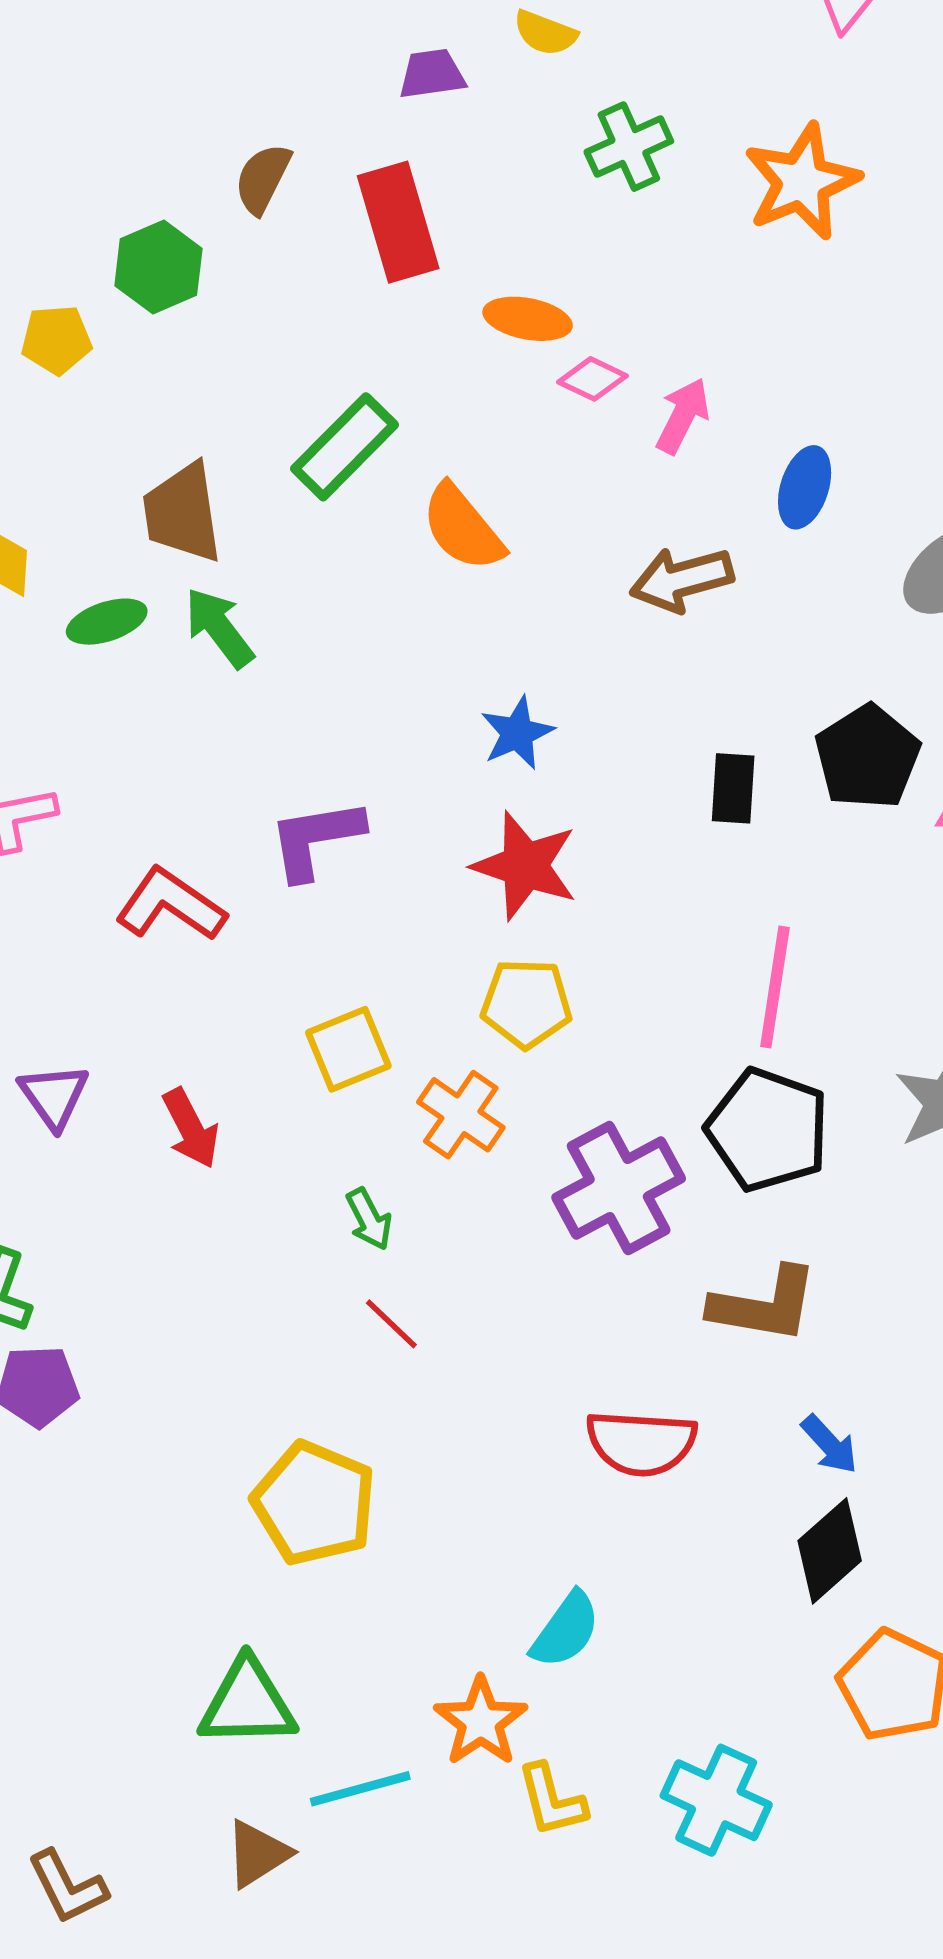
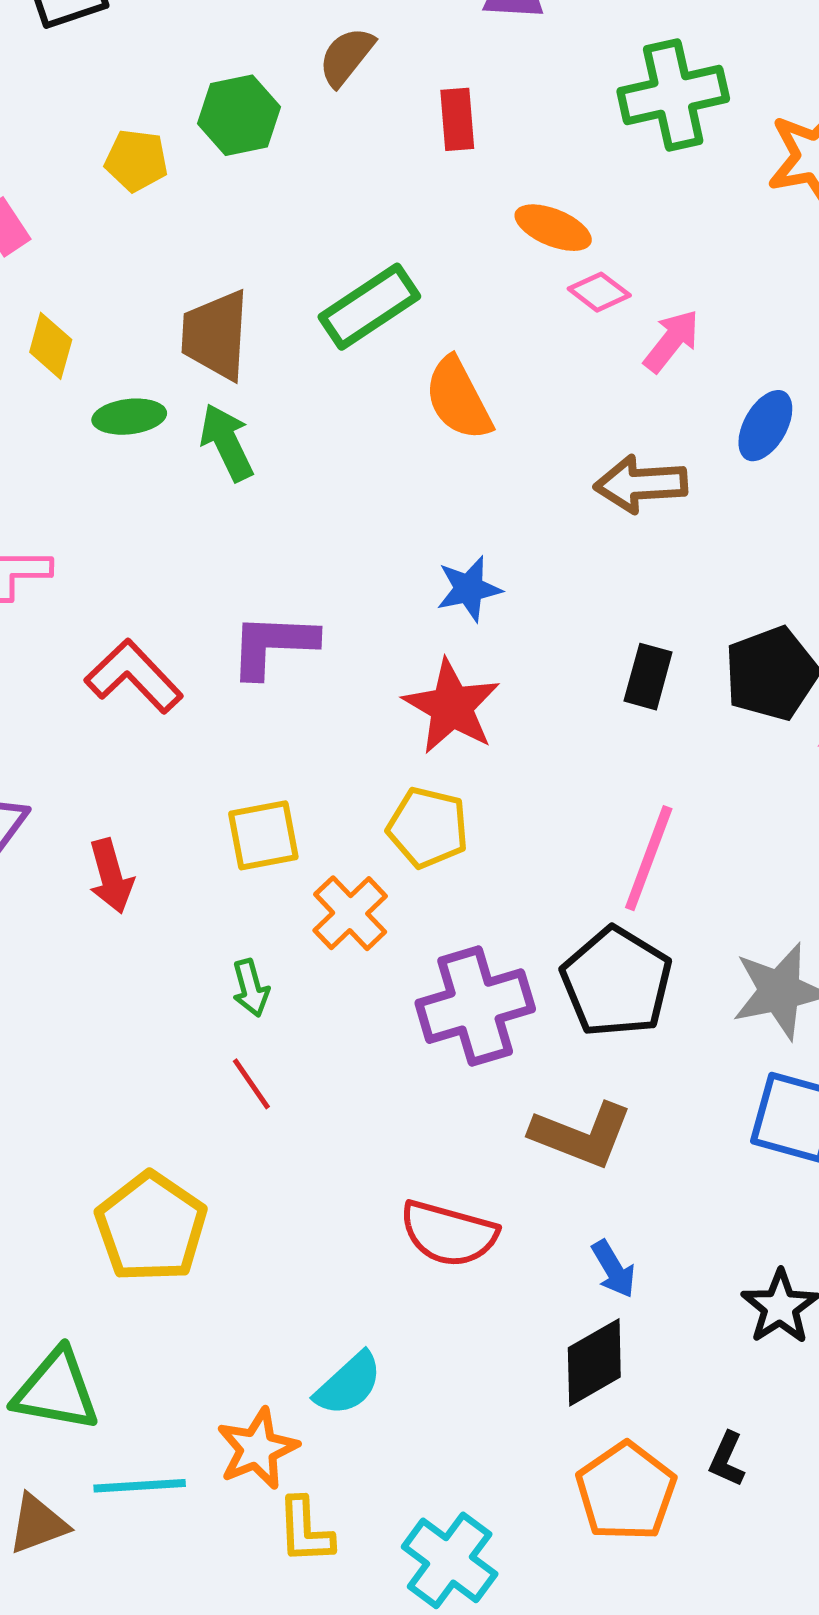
green cross: (629, 147) -> (673, 95), size x1.4
red rectangle: (398, 222) -> (457, 119), size x0.6

